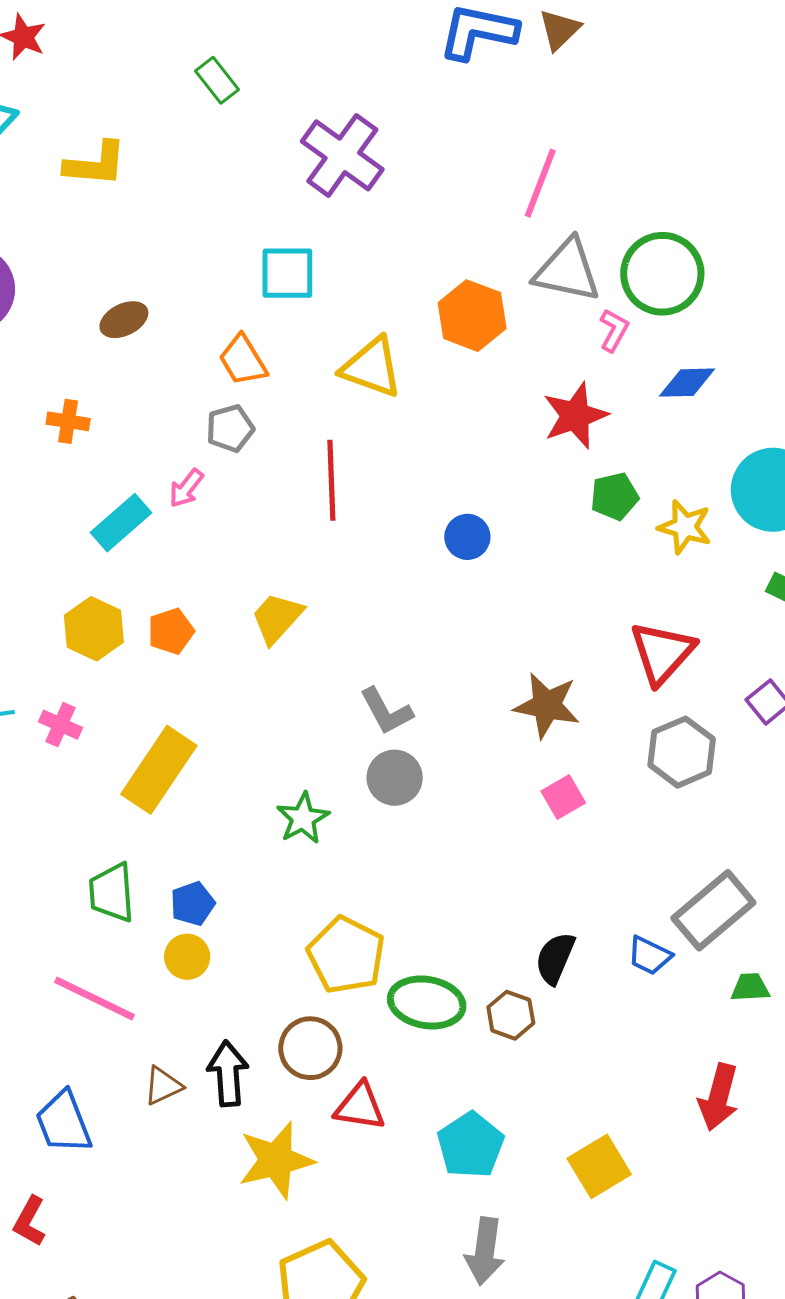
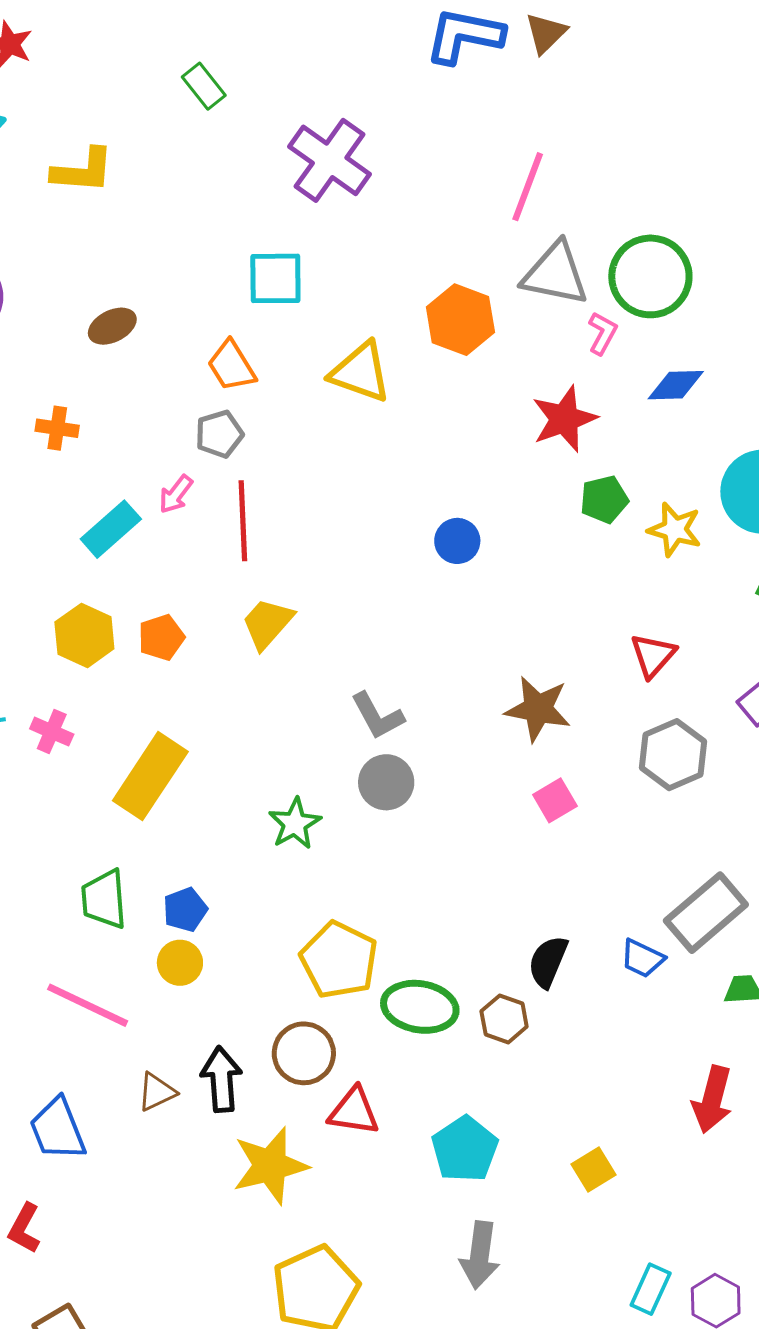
red line: (331, 480) -> (243, 521), moved
red triangle: (662, 653) -> (653, 655), size x0.7
yellow square: (599, 1166) -> (594, 1170), size x0.7

